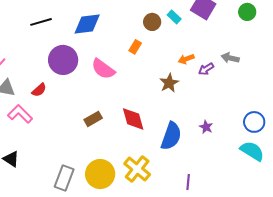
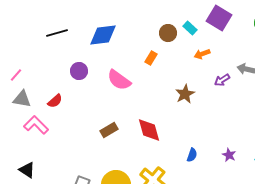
orange arrow: (186, 59) -> (202, 54), moved
purple circle: (63, 60) -> (79, 71), size x0.6
purple star: (206, 127) -> (229, 155), moved
blue semicircle: (171, 136) -> (192, 155), moved, size x0.5

